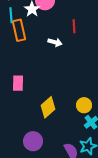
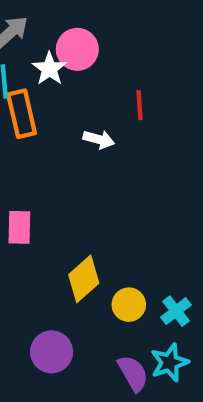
yellow circle: (84, 105) -> (129, 305), moved

